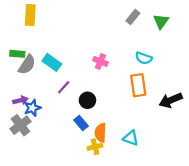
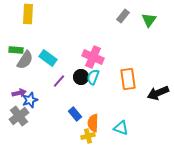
cyan semicircle: (144, 58) -> (93, 77), moved, turned 91
pink cross: (100, 61) -> (93, 57), size x1.5
black circle: (87, 100) -> (81, 77), moved

